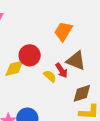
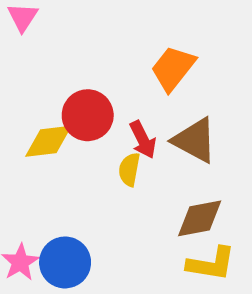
red arrow: (62, 70) -> (143, 140), moved
yellow semicircle: (50, 76) -> (129, 169), turned -128

